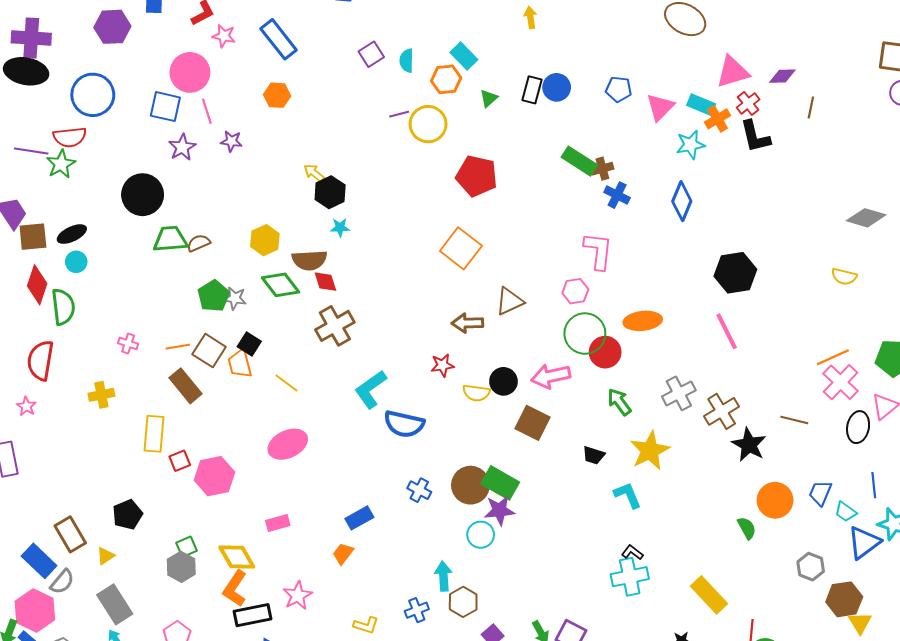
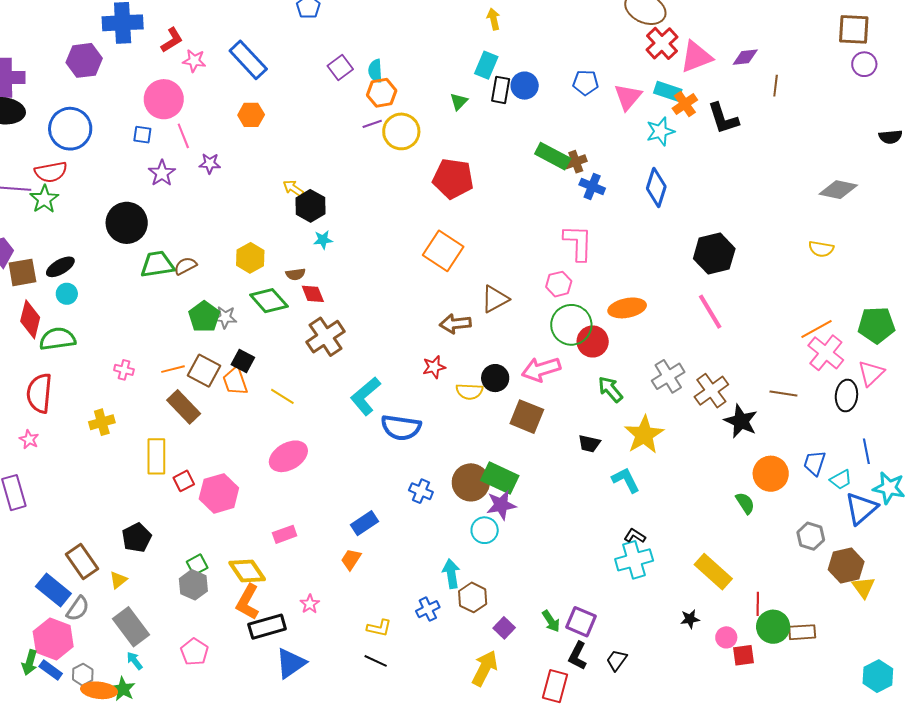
cyan rectangle: (464, 56) -> (486, 65), moved, turned 72
orange hexagon: (446, 79) -> (382, 93), moved
red cross: (748, 103) -> (662, 43), moved, size x1.4
blue square: (165, 107) -> (142, 135), size x0.6
brown semicircle: (309, 260) -> (296, 274), size x0.6
green semicircle: (63, 307) -> (57, 339), turned -87
cyan trapezoid: (846, 512) -> (841, 480), turned -60
pink star: (298, 595) -> (310, 604), size x0.7

